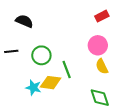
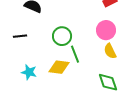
green circle: (41, 55) -> (62, 36), moved
cyan star: (33, 88) -> (29, 72), moved

